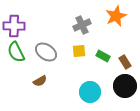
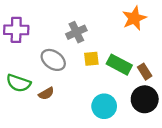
gray cross: (82, 25) -> (76, 32), moved
green semicircle: (16, 52) -> (19, 83), moved, turned -45
green rectangle: (103, 56) -> (119, 65), size x1.5

